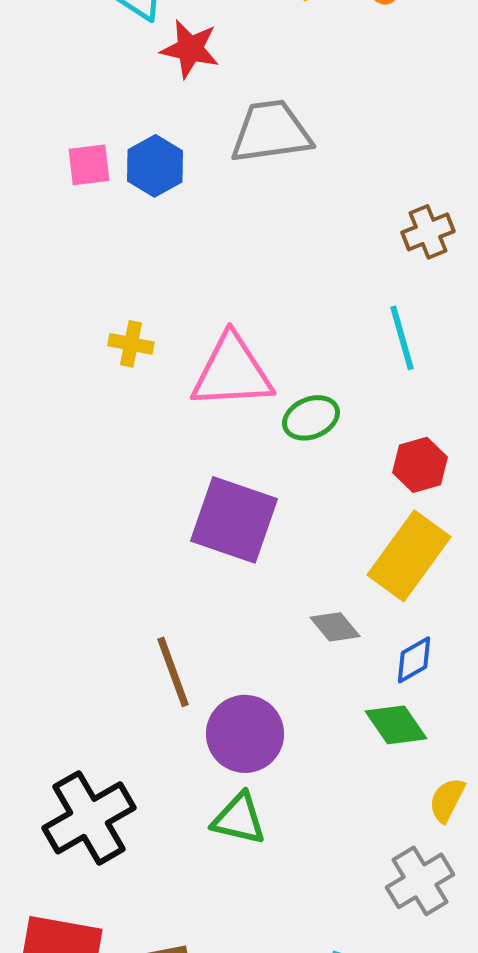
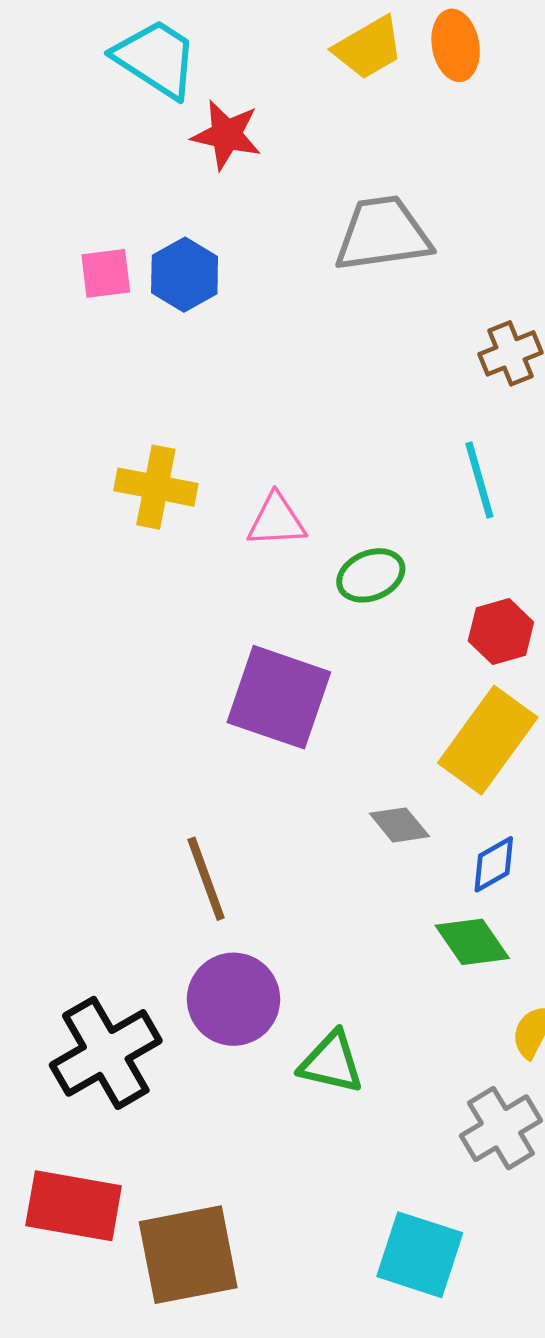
gray trapezoid: (271, 132) -> (383, 234), moved
yellow cross: (131, 344) -> (156, 487), size x1.5
pink triangle: (232, 372) -> (276, 520), size x0.6
purple circle: (245, 734) -> (234, 999), moved
green triangle: (239, 819) -> (331, 1062), moved

